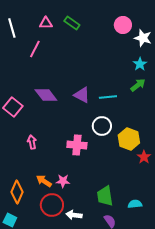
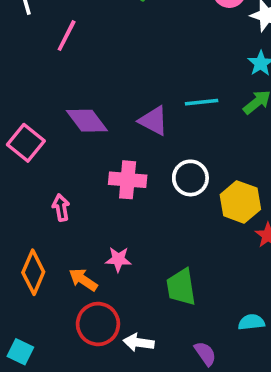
cyan line: (108, 97) -> (202, 102), moved
pink cross: (77, 145) -> (128, 180), moved
pink star: (63, 181) -> (118, 259), moved
orange diamond: (17, 192) -> (33, 272), moved
green trapezoid: (105, 196) -> (181, 287), moved

